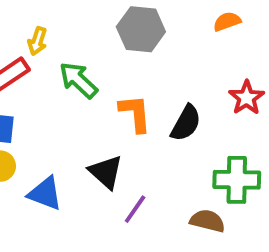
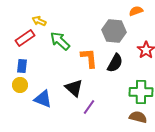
gray hexagon: (141, 29) -> (114, 31), moved
yellow arrow: (37, 41) -> (39, 21), turned 96
brown semicircle: (207, 221) -> (138, 117), moved

